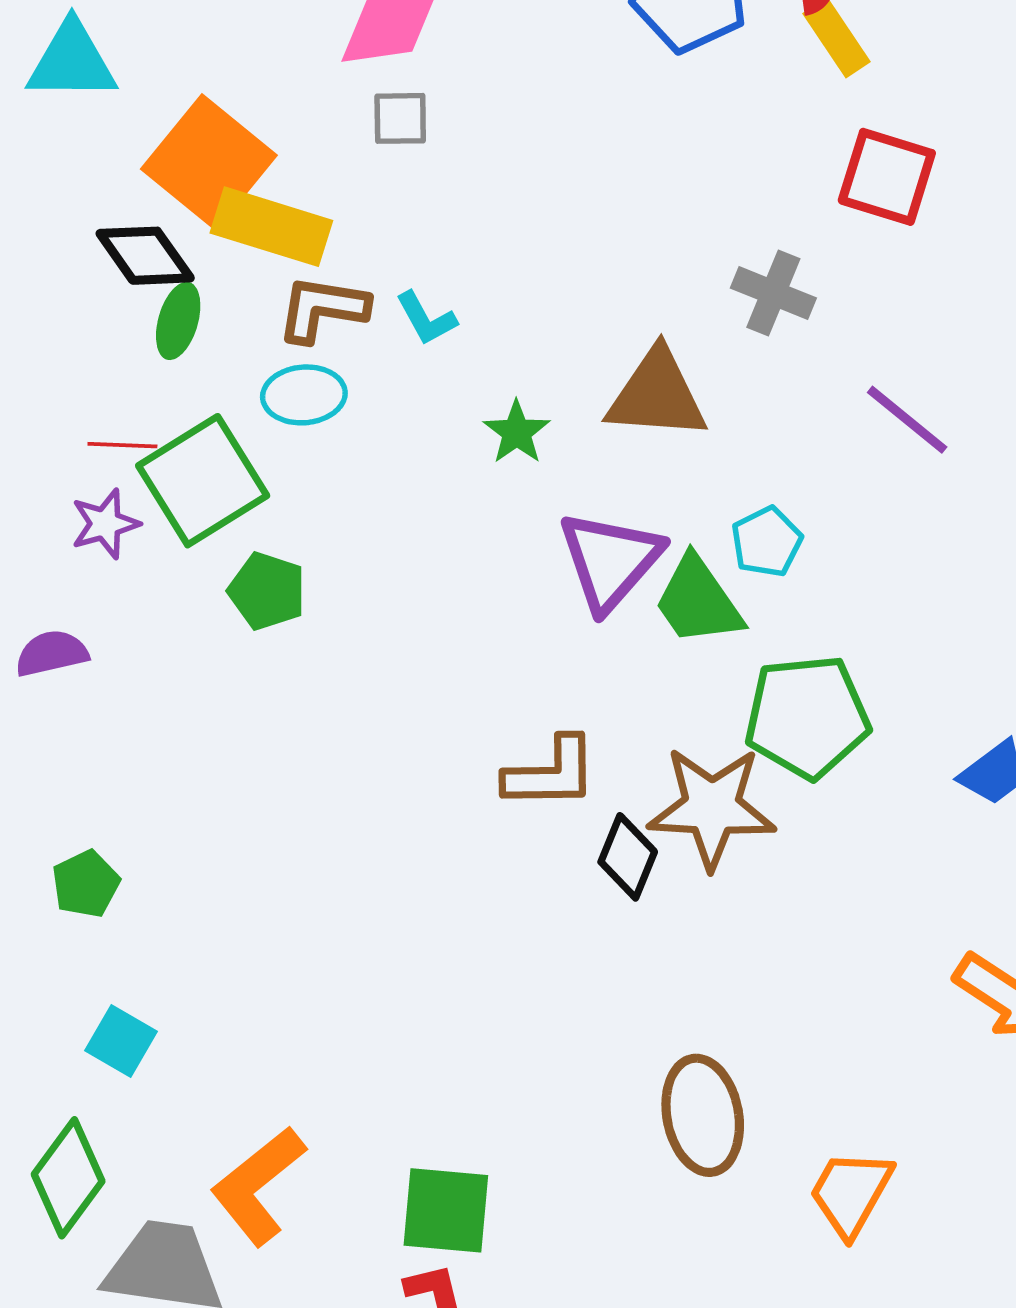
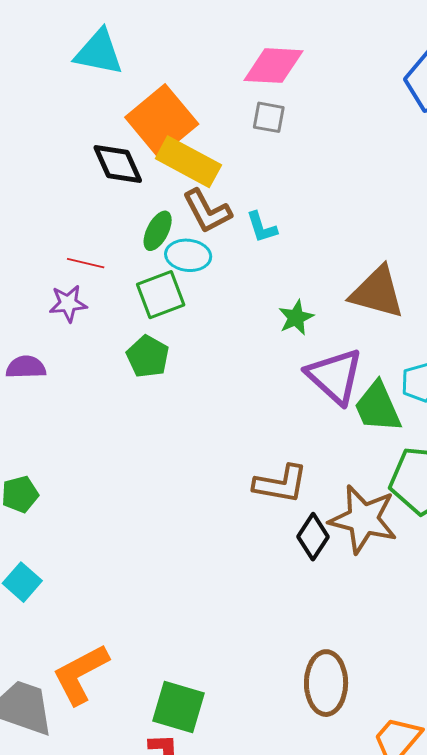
brown L-shape: (322, 309) -> (207, 211), turned -138
green ellipse: (178, 321) -> (158, 231), moved
green star: (517, 432) -> (296, 318), moved
green square: (203, 481) -> (161, 295), moved, size x0.7
purple triangle: (610, 560) -> (335, 376), turned -40

